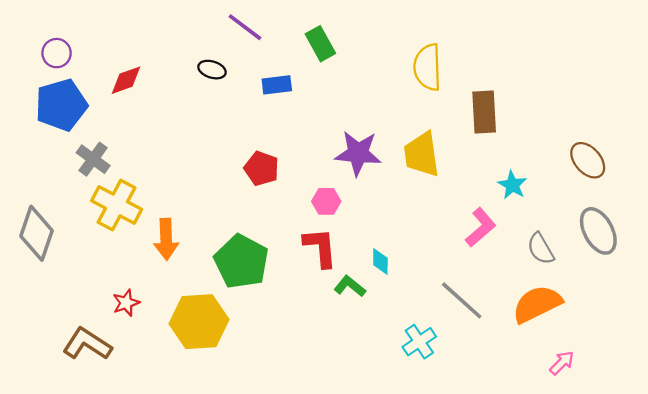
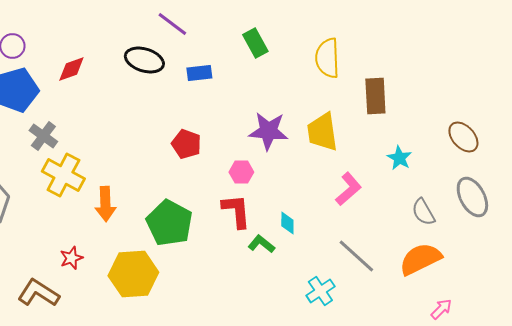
green rectangle: (320, 44) -> (255, 43), moved
black ellipse: (212, 70) -> (144, 60), size x1.6
pink L-shape: (481, 227) -> (348, 189), moved

